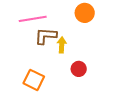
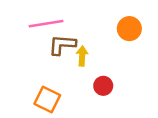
orange circle: (85, 13) -> (129, 29), moved

